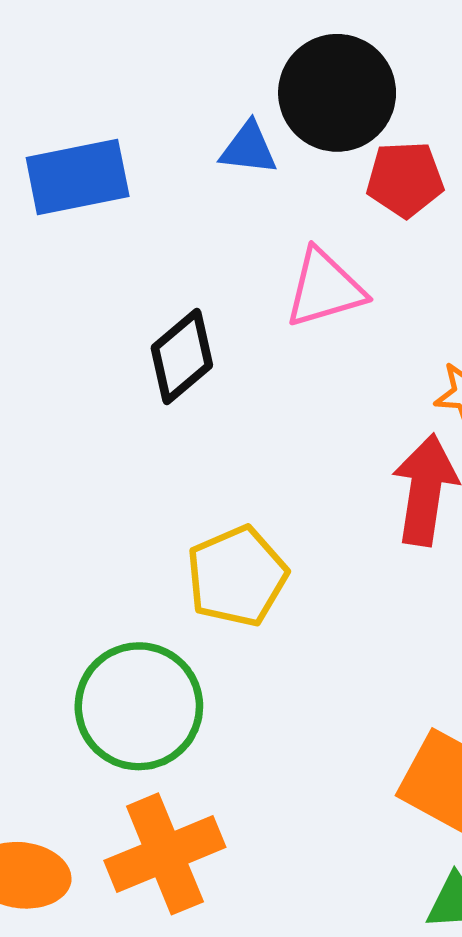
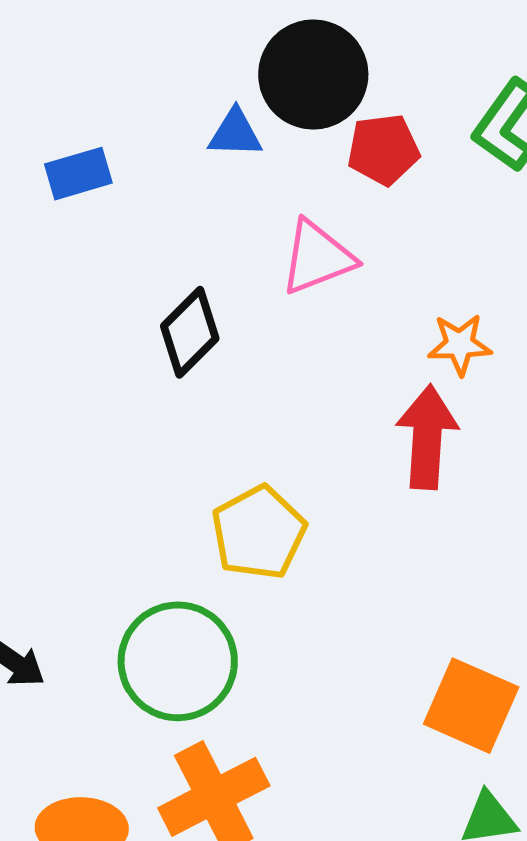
blue rectangle: (78, 177) -> (78, 174), size x0.7

